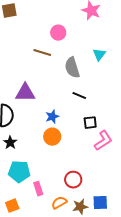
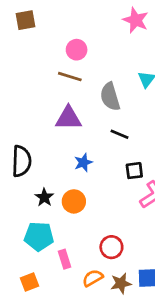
pink circle: (58, 33) -> (77, 50), moved
purple triangle: (25, 93) -> (68, 118), moved
orange circle: (52, 137) -> (74, 201), moved
black star: (10, 143) -> (44, 197), moved

